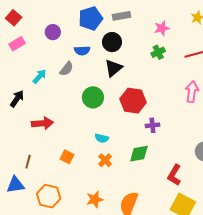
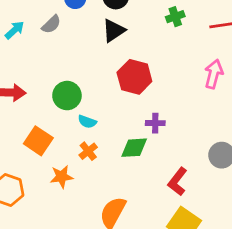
green circle: (93, 97) -> (67, 96), moved
purple cross: (152, 125) -> (155, 123), moved
orange square: (67, 157) -> (38, 141), size x1.5
orange star: (95, 199) -> (62, 177), moved

